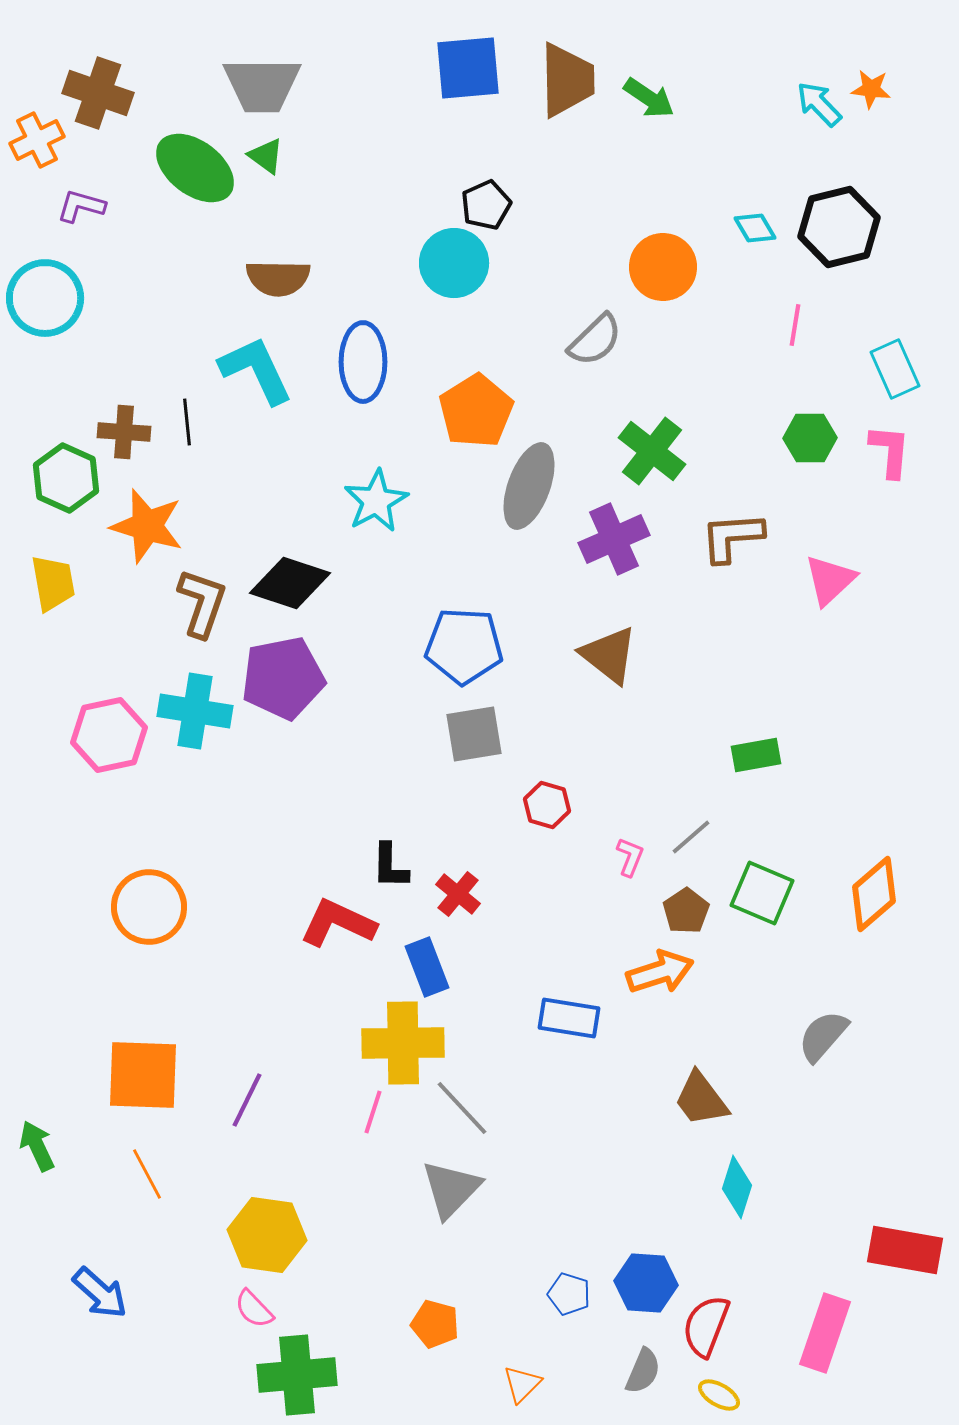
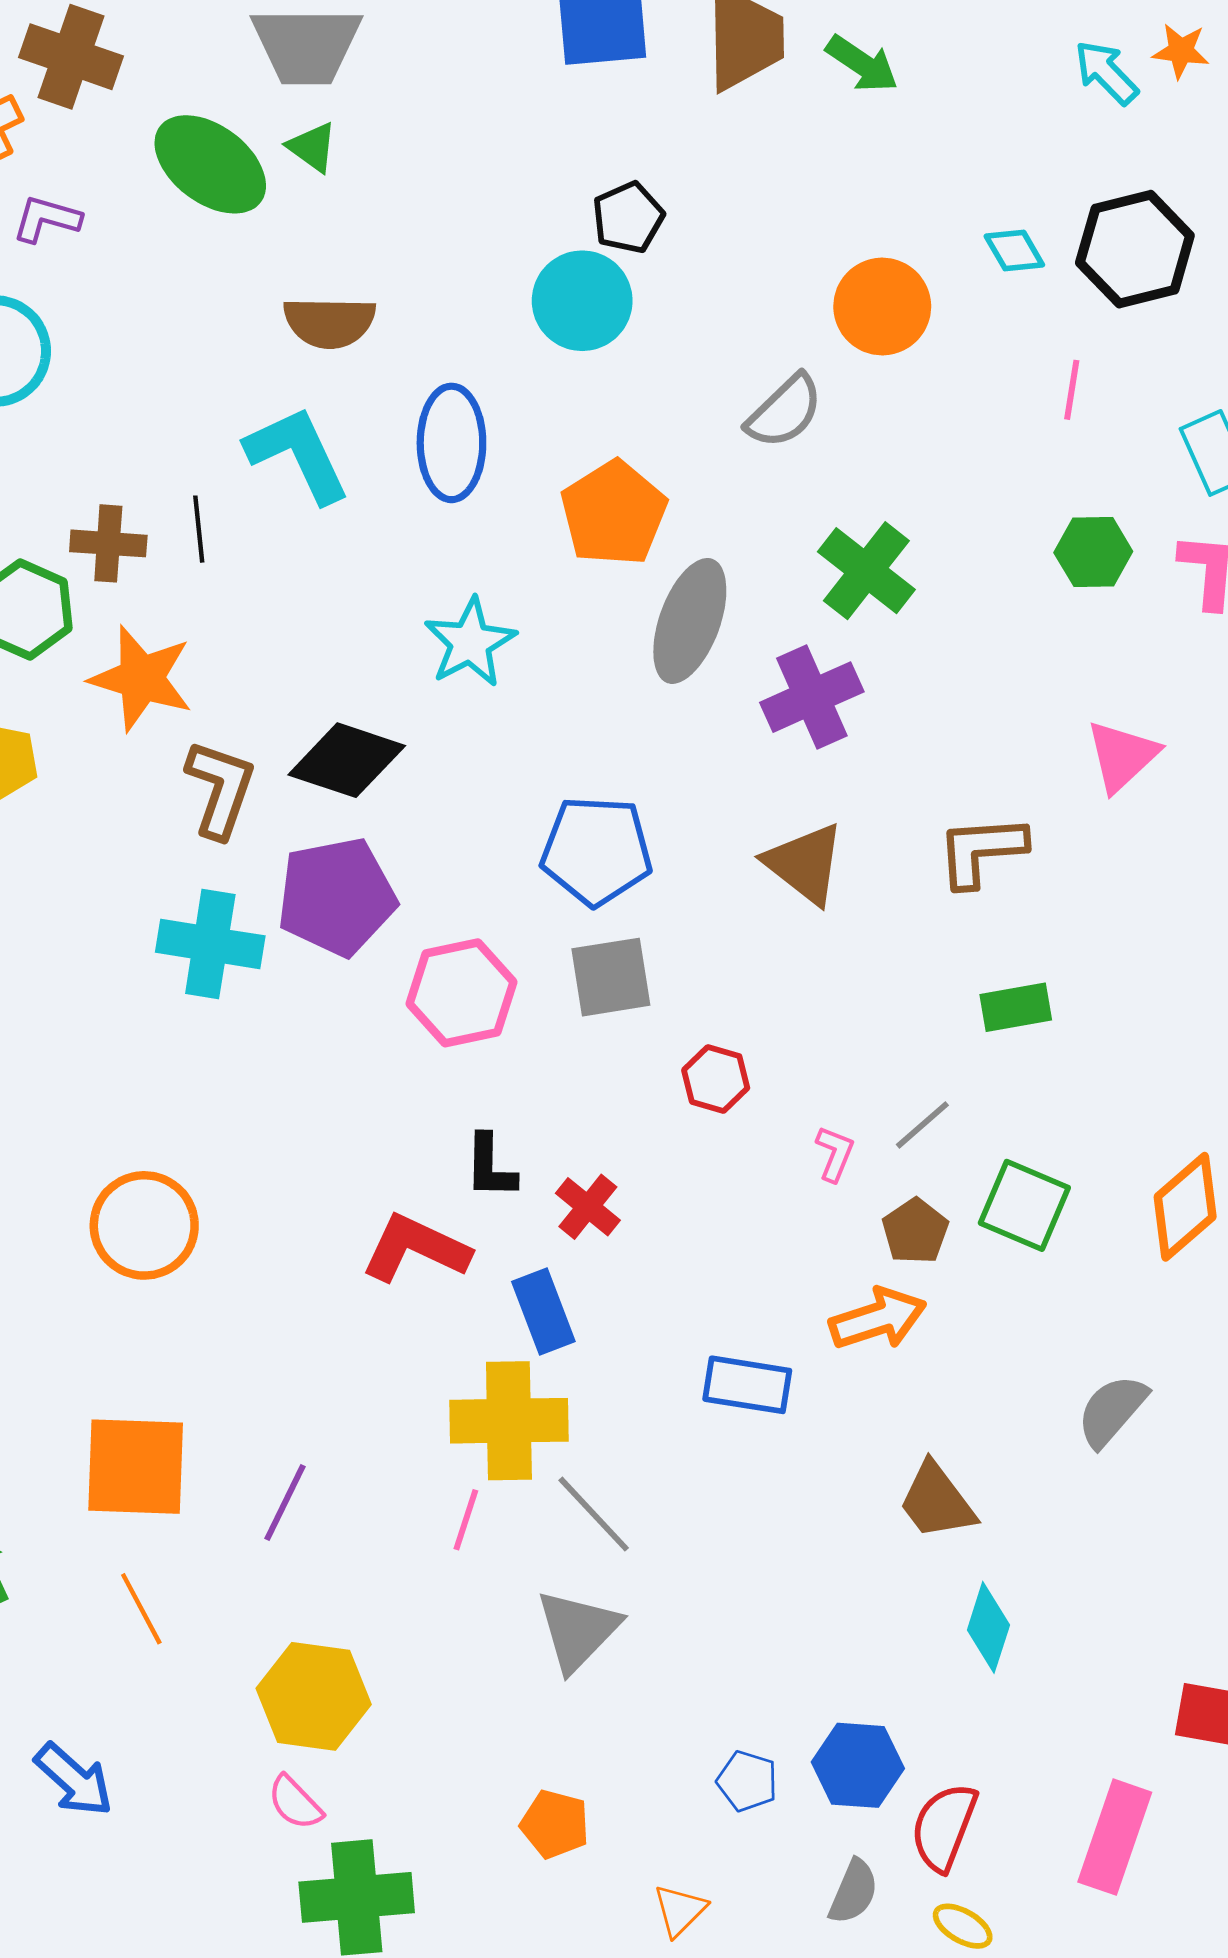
brown L-shape: (732, 537) -> (981, 851), moved
pink hexagon: (109, 735) -> (462, 993), moved

